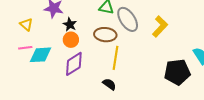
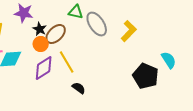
brown ellipse: (105, 35) -> (56, 34), moved, turned -50
yellow line: (115, 58) -> (67, 62), moved, turned -40
black pentagon: (177, 72) -> (146, 76), turned 30

